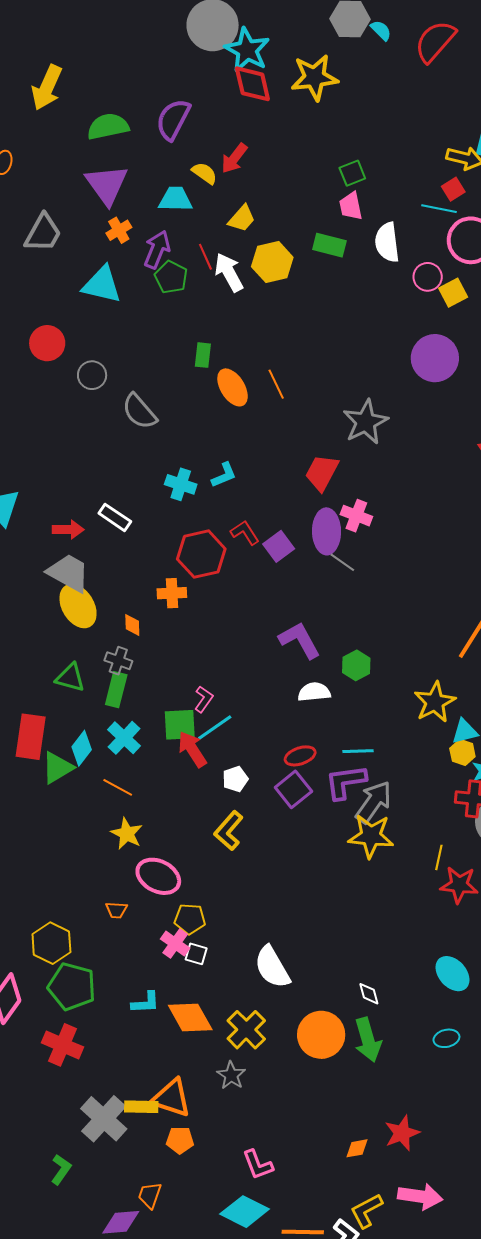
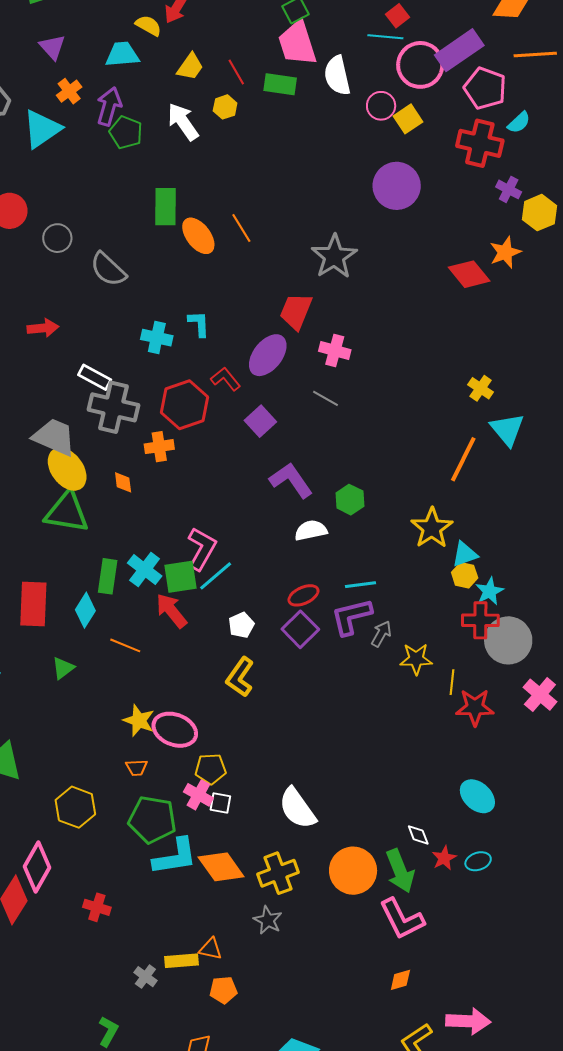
purple triangle: (107, 185) -> (52, 47), size x0.6
pink trapezoid: (351, 206) -> (297, 43), size x1.6
red line: (205, 257) -> (236, 72), moved
yellow hexagon: (272, 262) -> (225, 107), size x0.6
cyan triangle: (102, 285) -> (42, 129), moved, turned -42
green rectangle: (203, 355) -> (165, 207), size x1.5
cyan L-shape: (224, 475) -> (199, 324), turned -64
red arrow: (68, 530) -> (43, 328), moved
purple ellipse: (327, 531) -> (268, 355), moved, turned 45
purple square: (279, 546) -> (260, 421), moved
gray cross: (118, 661) -> (113, 407), moved, size x1.8
green triangle: (70, 678) -> (67, 512), moved, size x1.5
green rectangle: (116, 690) -> (108, 576), moved
pink L-shape: (204, 699) -> (202, 549), size x1.6
cyan cross: (124, 738) -> (145, 570), moved
red arrow: (192, 749) -> (171, 611), moved
green triangle: (57, 768) -> (63, 668), moved, size x0.7
gray arrow: (374, 802) -> (381, 634), size x0.6
yellow star: (127, 834) -> (139, 720), moved
yellow star: (371, 836) -> (416, 659), moved, size x0.7
green pentagon: (72, 987) -> (152, 820), moved
white diamond: (369, 994) -> (418, 835), moved
cyan L-shape: (146, 1003) -> (175, 857), size x1.6
yellow cross: (246, 1030) -> (278, 873), turned 30
red cross: (63, 1045) -> (97, 907), size x0.7
orange triangle: (171, 1098) -> (211, 949), size x0.6
gray cross: (104, 1119) -> (145, 977), size x0.5
red star: (402, 1133) -> (444, 858), moved, size x0.7
pink L-shape: (258, 1165) -> (402, 919), moved, size x1.4

